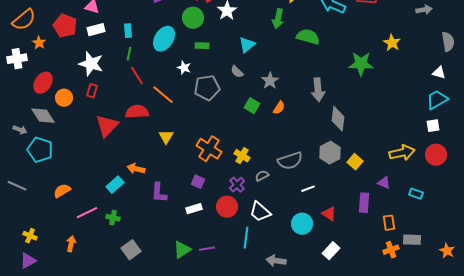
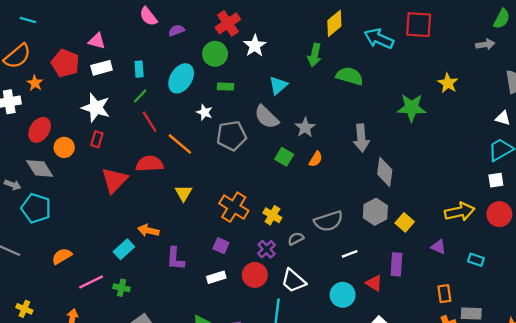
green line: (129, 54) -> (140, 96), turned 32
gray semicircle: (237, 72) -> (267, 117), size x1.6
purple rectangle: (364, 203) -> (396, 264), moved

